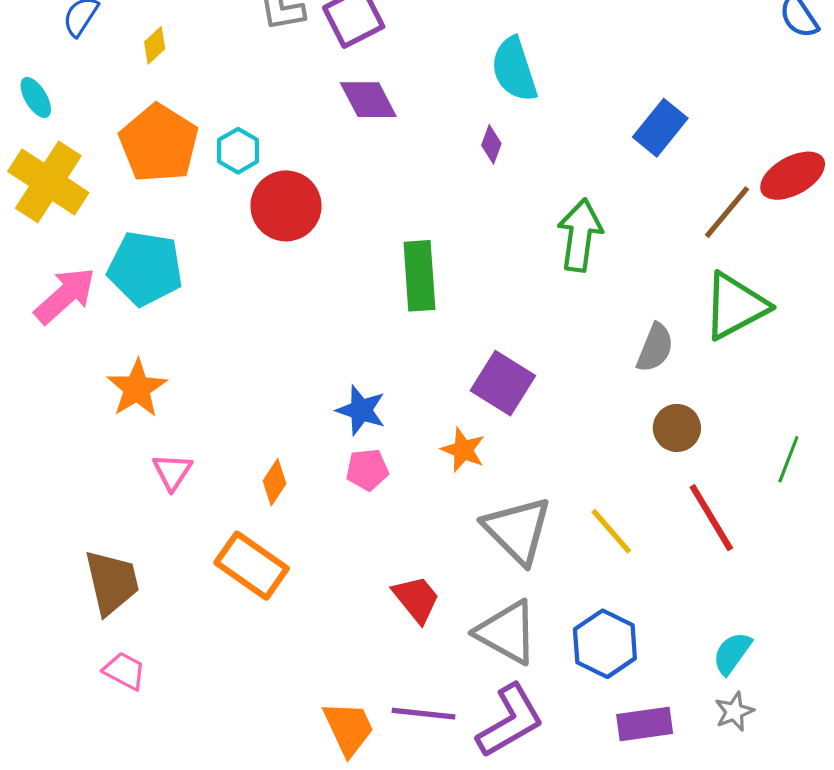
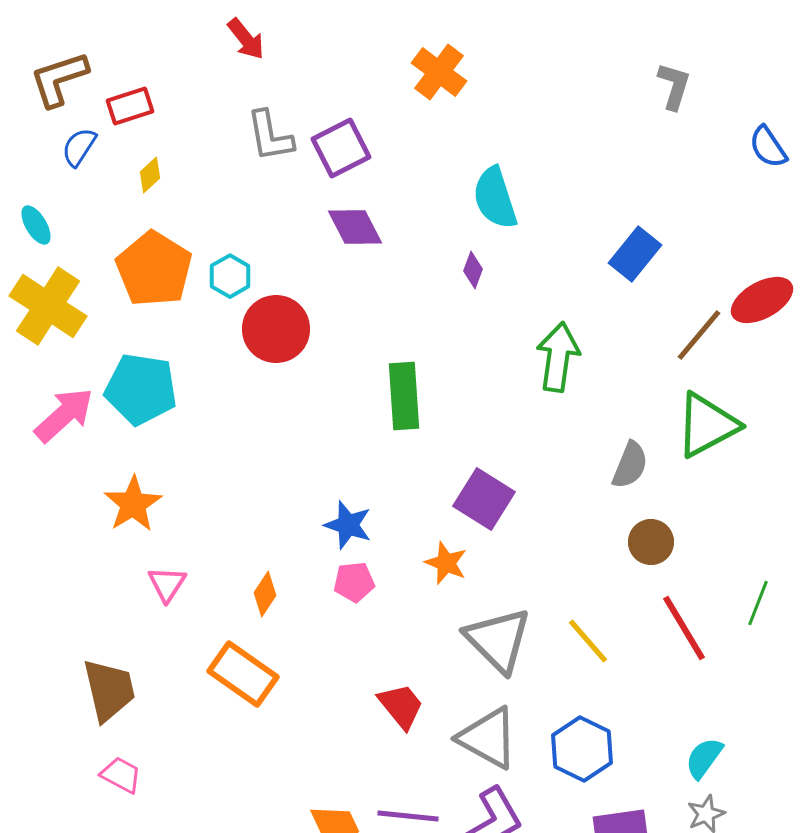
green line: (788, 459) -> (758, 603), moved

